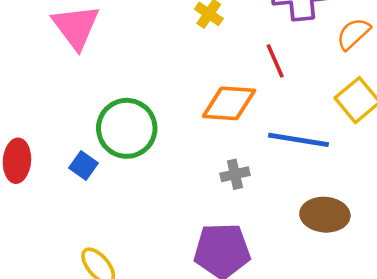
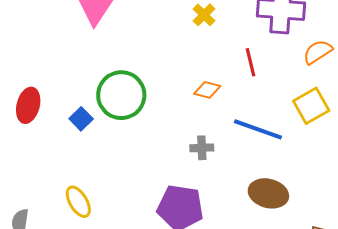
orange diamond: (229, 103) -> (207, 90), size x0.6

